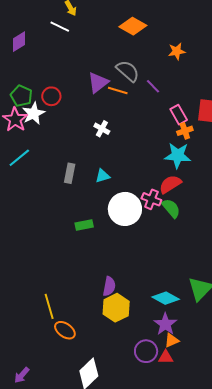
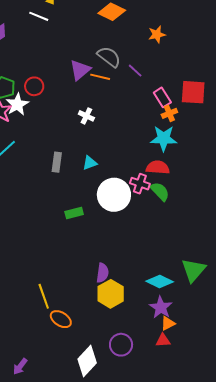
red semicircle: (170, 184) -> (158, 167), turned 40
purple circle: (146, 351) -> (121, 345), moved

